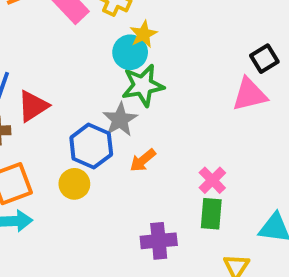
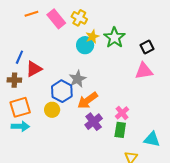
black square: (264, 59) -> (147, 47), moved
green star: (143, 85) -> (114, 38), moved, turned -30
orange arrow: (143, 160) -> (88, 100), size x1.5
purple cross: (159, 241) -> (94, 122), moved, turned -36

